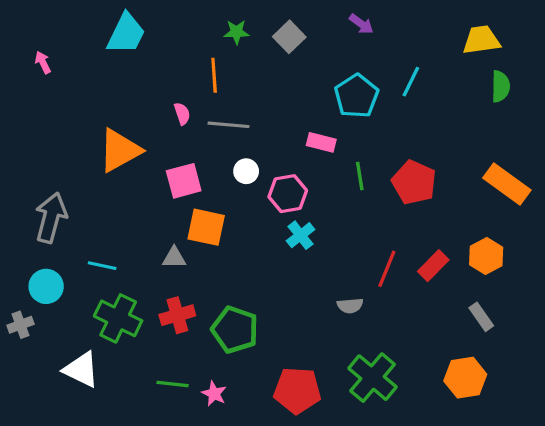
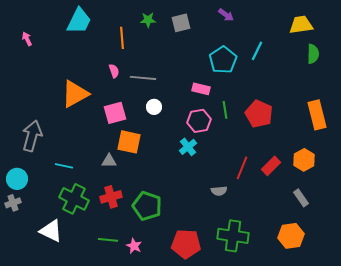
gray square: (289, 37) -> (181, 23), turned 30
orange line: (214, 75) -> (122, 38), moved
orange rectangle: (507, 184) -> (317, 115), turned 40
pink hexagon: (288, 194) -> (199, 121), moved
cyan circle: (46, 286) -> (17, 179), moved
green cross: (372, 378) -> (233, 236), turned -32

